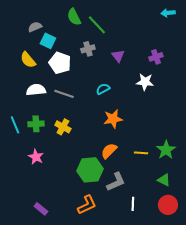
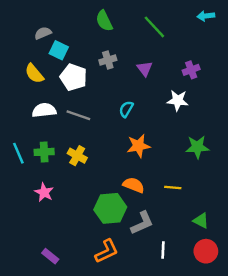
green semicircle: (74, 17) -> (104, 21), moved
green line: (97, 25) -> (154, 27), moved
cyan semicircle: (103, 89) -> (126, 109), turned -32
green star: (166, 150) -> (197, 147), moved, turned 30
orange semicircle: (109, 151) -> (134, 185), turned 66

